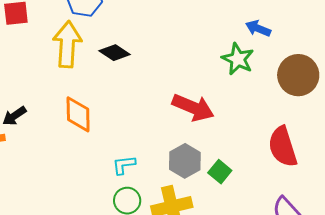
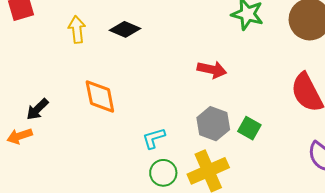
yellow arrow: (67, 44) -> (77, 29), size x0.6
red arrow: (193, 107) -> (212, 70), size x0.7

